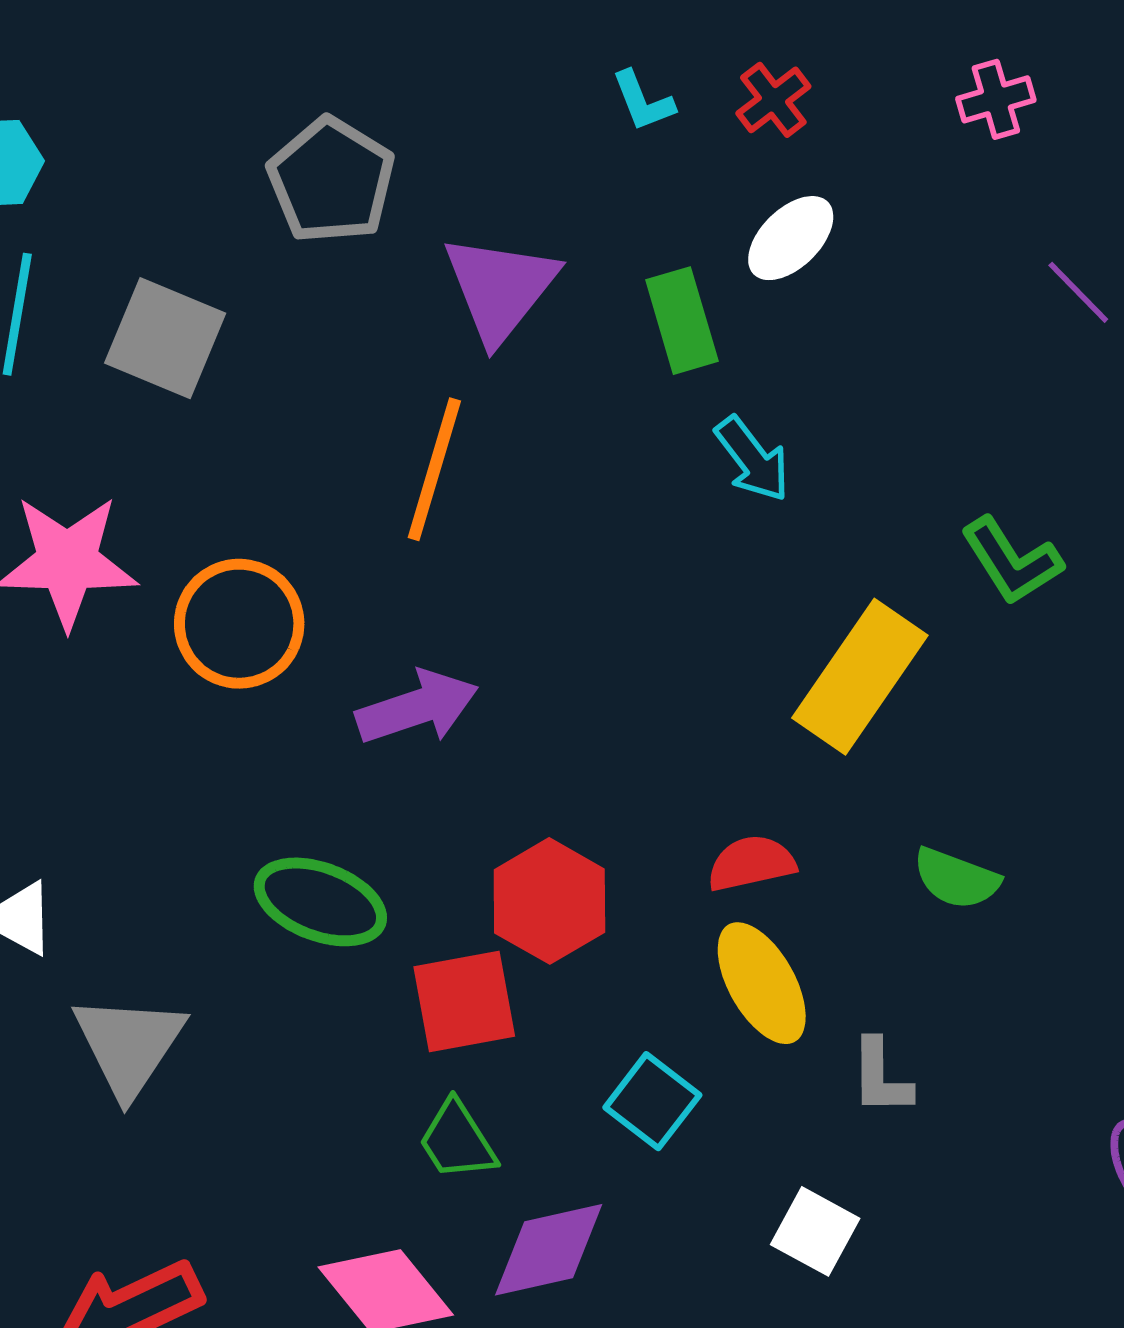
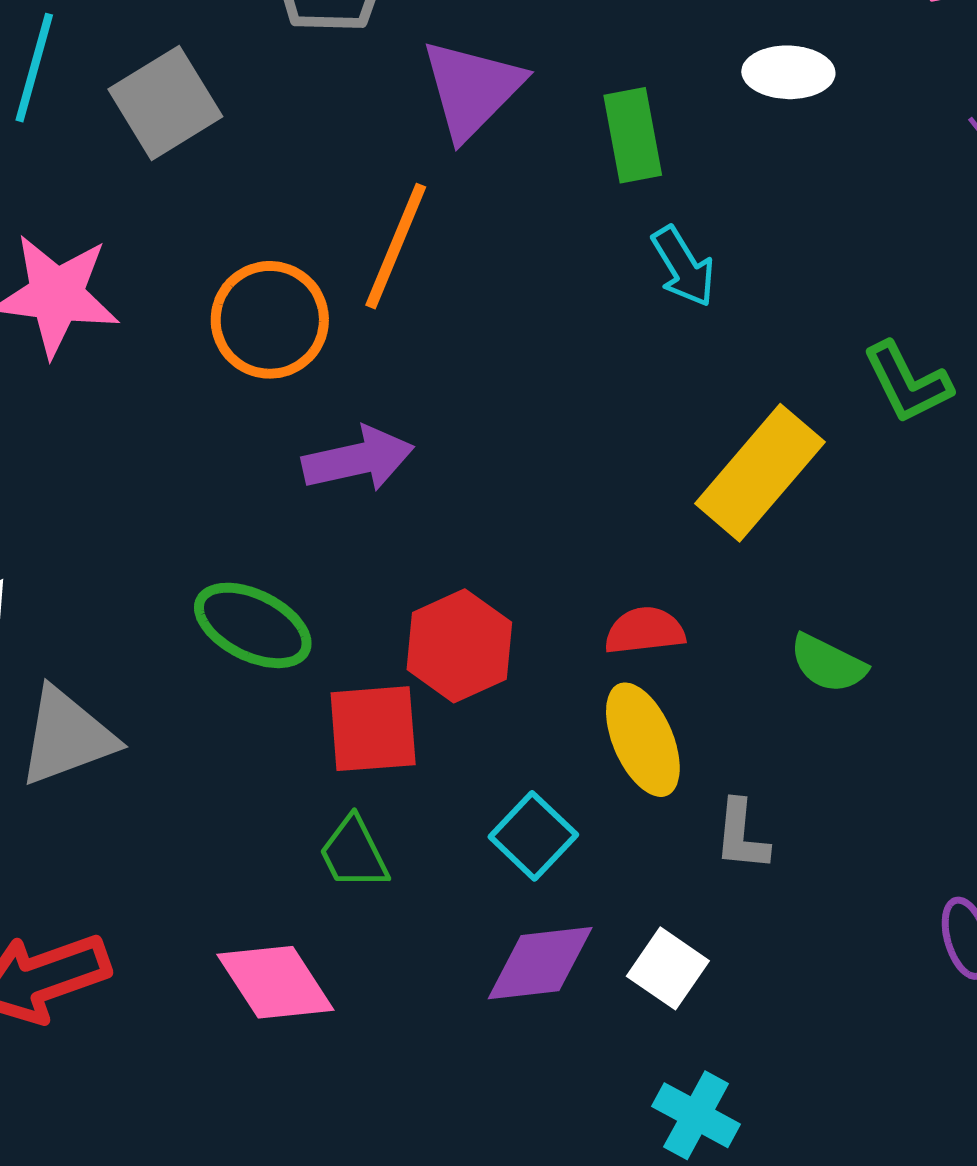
white ellipse: (791, 238) -> (788, 72), moved, turned 40
gray square: (165, 338) -> (165, 103), turned 30
orange circle: (239, 624) -> (270, 320), moved
gray triangle: (129, 1045) -> (67, 737), turned 30
purple diamond: (549, 1250) -> (540, 963), moved

